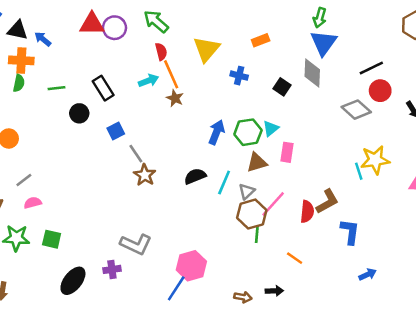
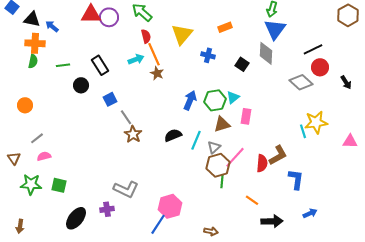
black arrow: (274, 291) -> (272, 221), moved, size x1.5

